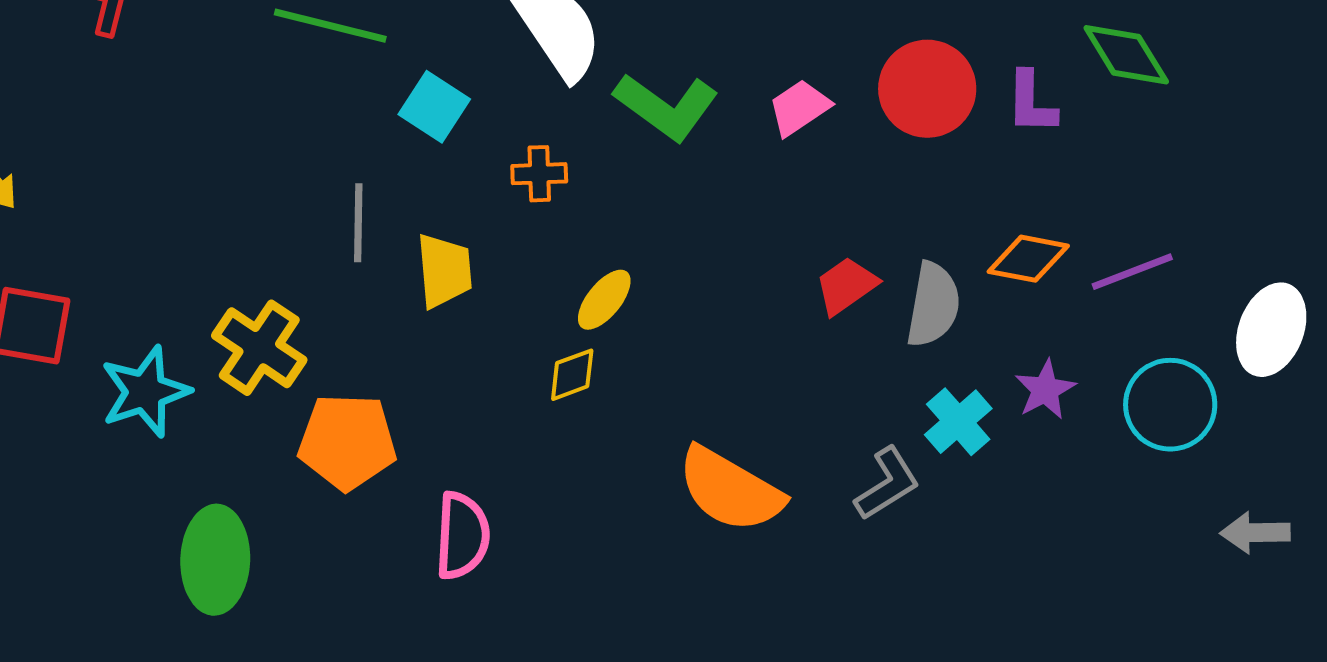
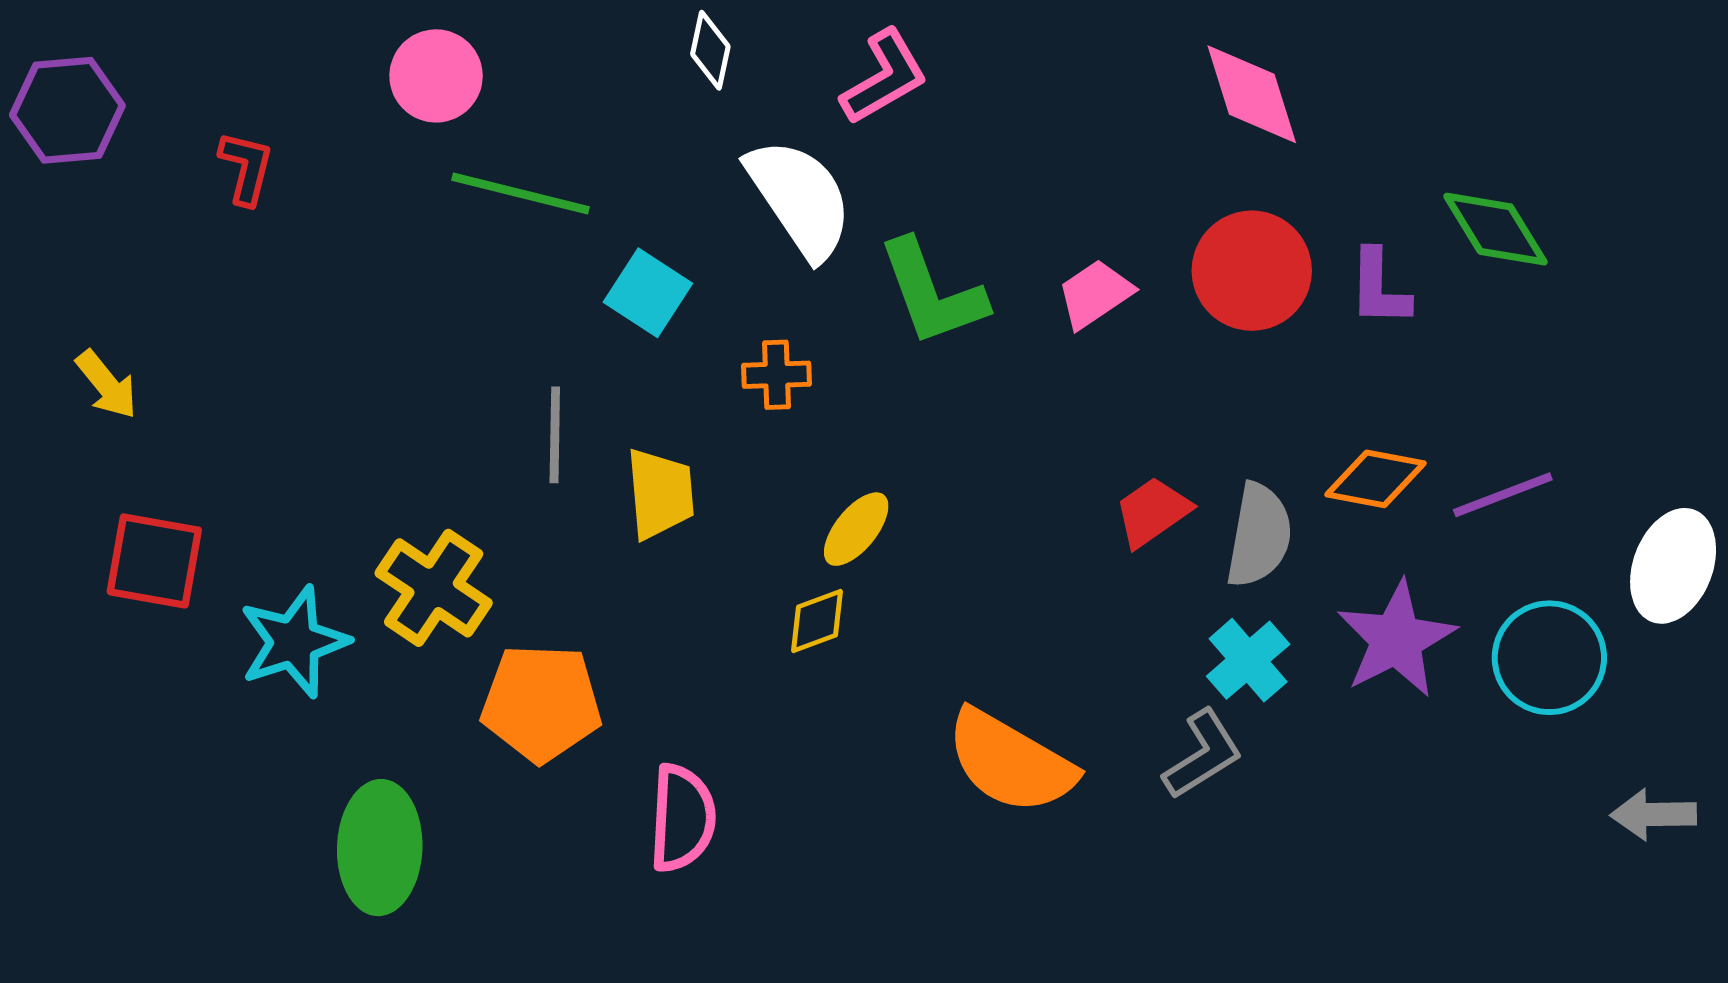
green L-shape: (666, 107) -> (932, 293), turned 34
purple star: (1045, 390) -> (1396, 639), size x1.6
cyan cross: (958, 422) -> (1248, 660), moved

